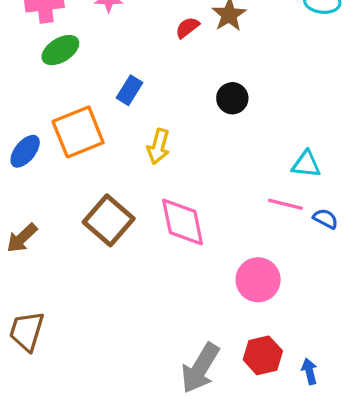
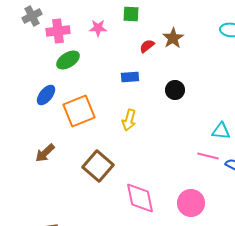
blue rectangle: (130, 90) -> (130, 77), moved, turned 54
blue ellipse: (25, 151) -> (46, 95), moved
pink diamond: (183, 222) -> (140, 198), moved
brown arrow: (22, 238) -> (45, 153), moved

